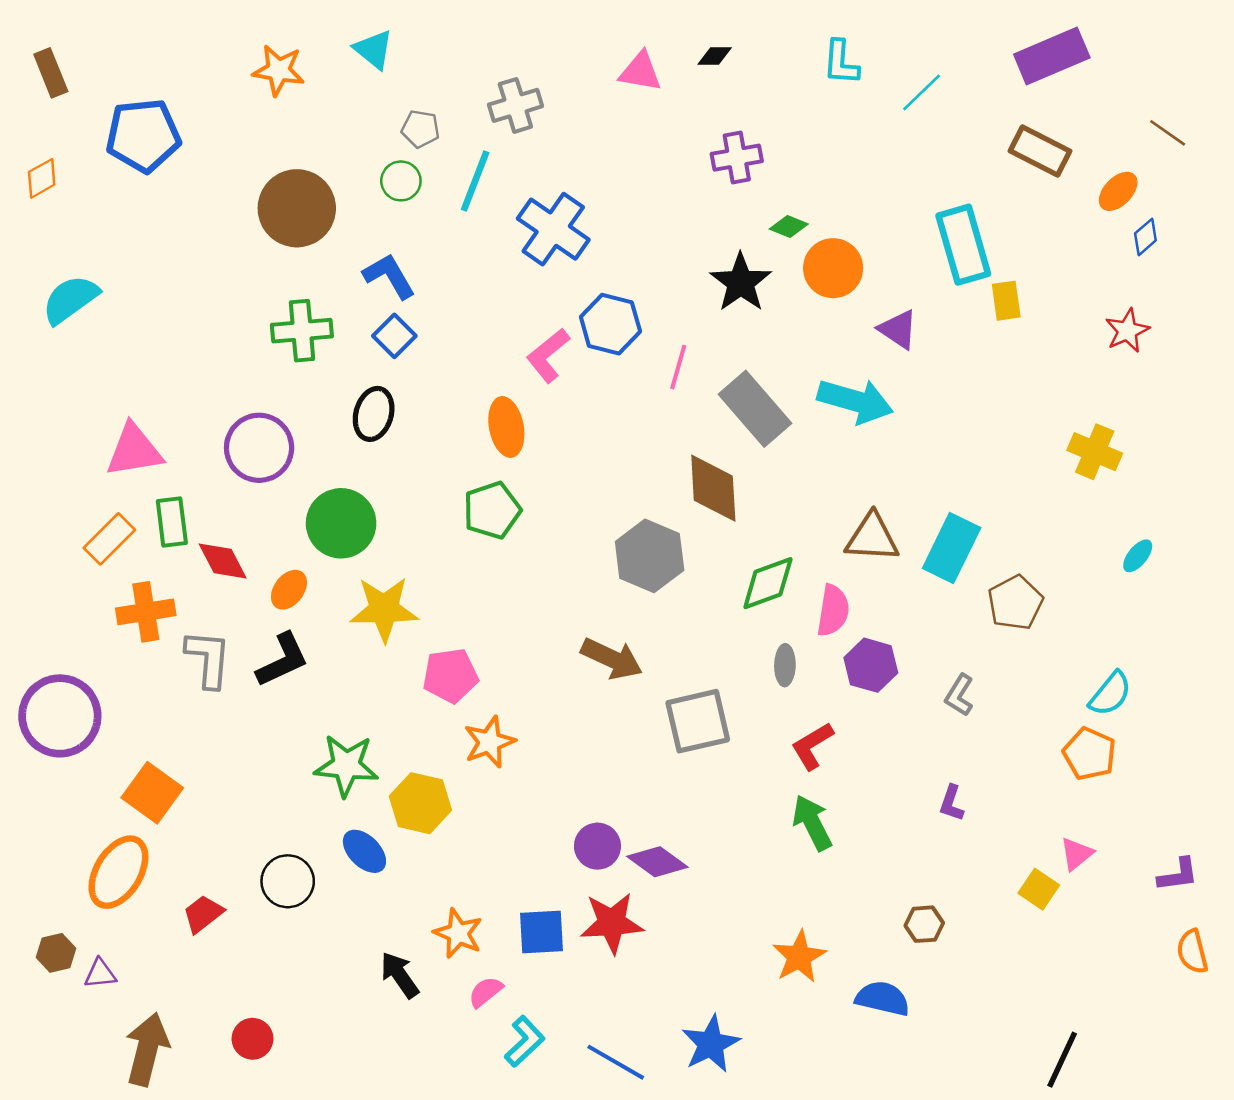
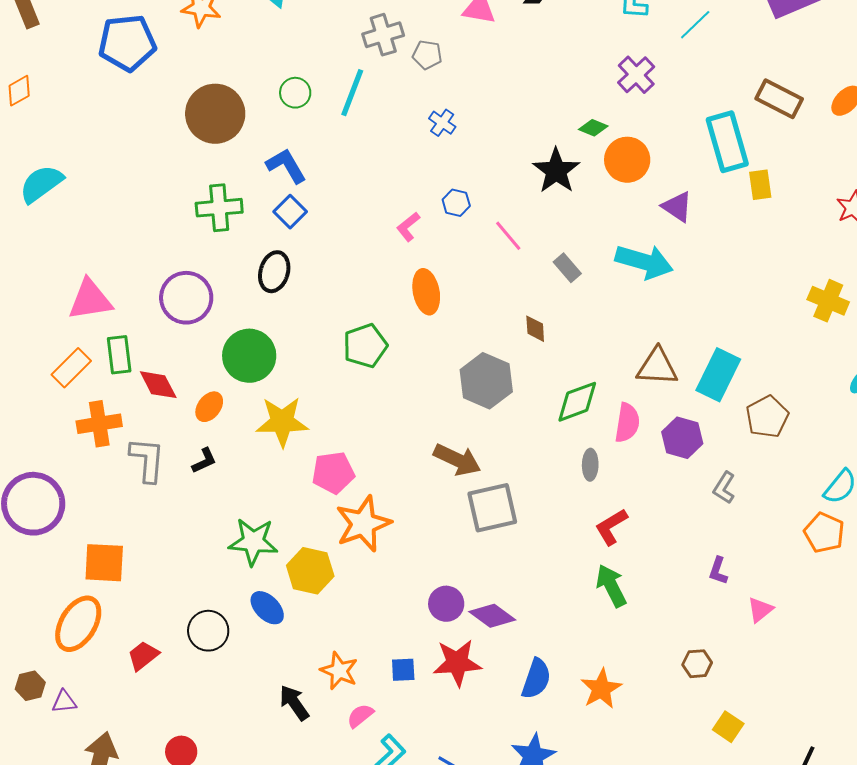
gray pentagon: (420, 129) -> (427, 55), moved
blue pentagon: (143, 135) -> (127, 43), moved
brown rectangle: (1040, 151) -> (779, 99), moved
purple cross: (737, 158) -> (636, 75), moved, turned -33
blue cross: (553, 229) -> (442, 123), moved, size x0.5
blue hexagon: (610, 324) -> (456, 203), size x0.6
pink L-shape: (548, 355) -> (408, 227), size x0.7
pink line: (678, 367) -> (508, 236), turned -56
gray rectangle: (755, 409) -> (567, 268), size x0.5
orange ellipse: (506, 427) -> (426, 292), moved
brown diamond: (713, 488) -> (535, 329), size x0.5
black L-shape: (282, 660) -> (204, 461), size x0.6
purple hexagon: (871, 665) -> (682, 438), moved
gray square: (698, 721) -> (492, 508), moved
orange star: (489, 742) -> (363, 524), size x1.4
orange square: (152, 793) -> (104, 563), turned -33
pink triangle: (1077, 854) -> (760, 610), moved
yellow square: (1039, 889) -> (728, 727), moved
blue square: (542, 932) -> (403, 670), size x0.7
blue semicircle: (883, 998) -> (536, 679), moved, turned 96

